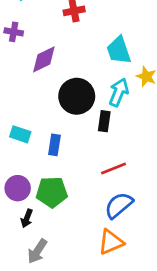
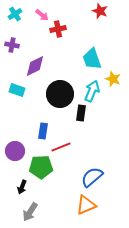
cyan rectangle: (20, 134) -> (17, 90), moved
red line: (113, 168) -> (61, 147), moved
purple circle: (18, 188) -> (15, 151), moved

